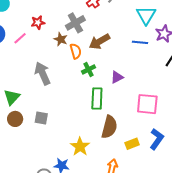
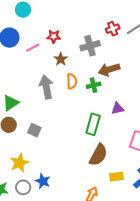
brown star: (61, 39) -> (61, 59), moved
orange semicircle: (76, 51) -> (72, 81), moved
green cross: (89, 69) -> (94, 85), moved
yellow star: (80, 147) -> (19, 163), moved

